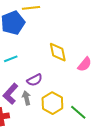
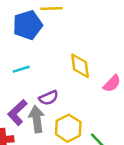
gray arrow: (26, 98) -> (37, 119), size x1.5

